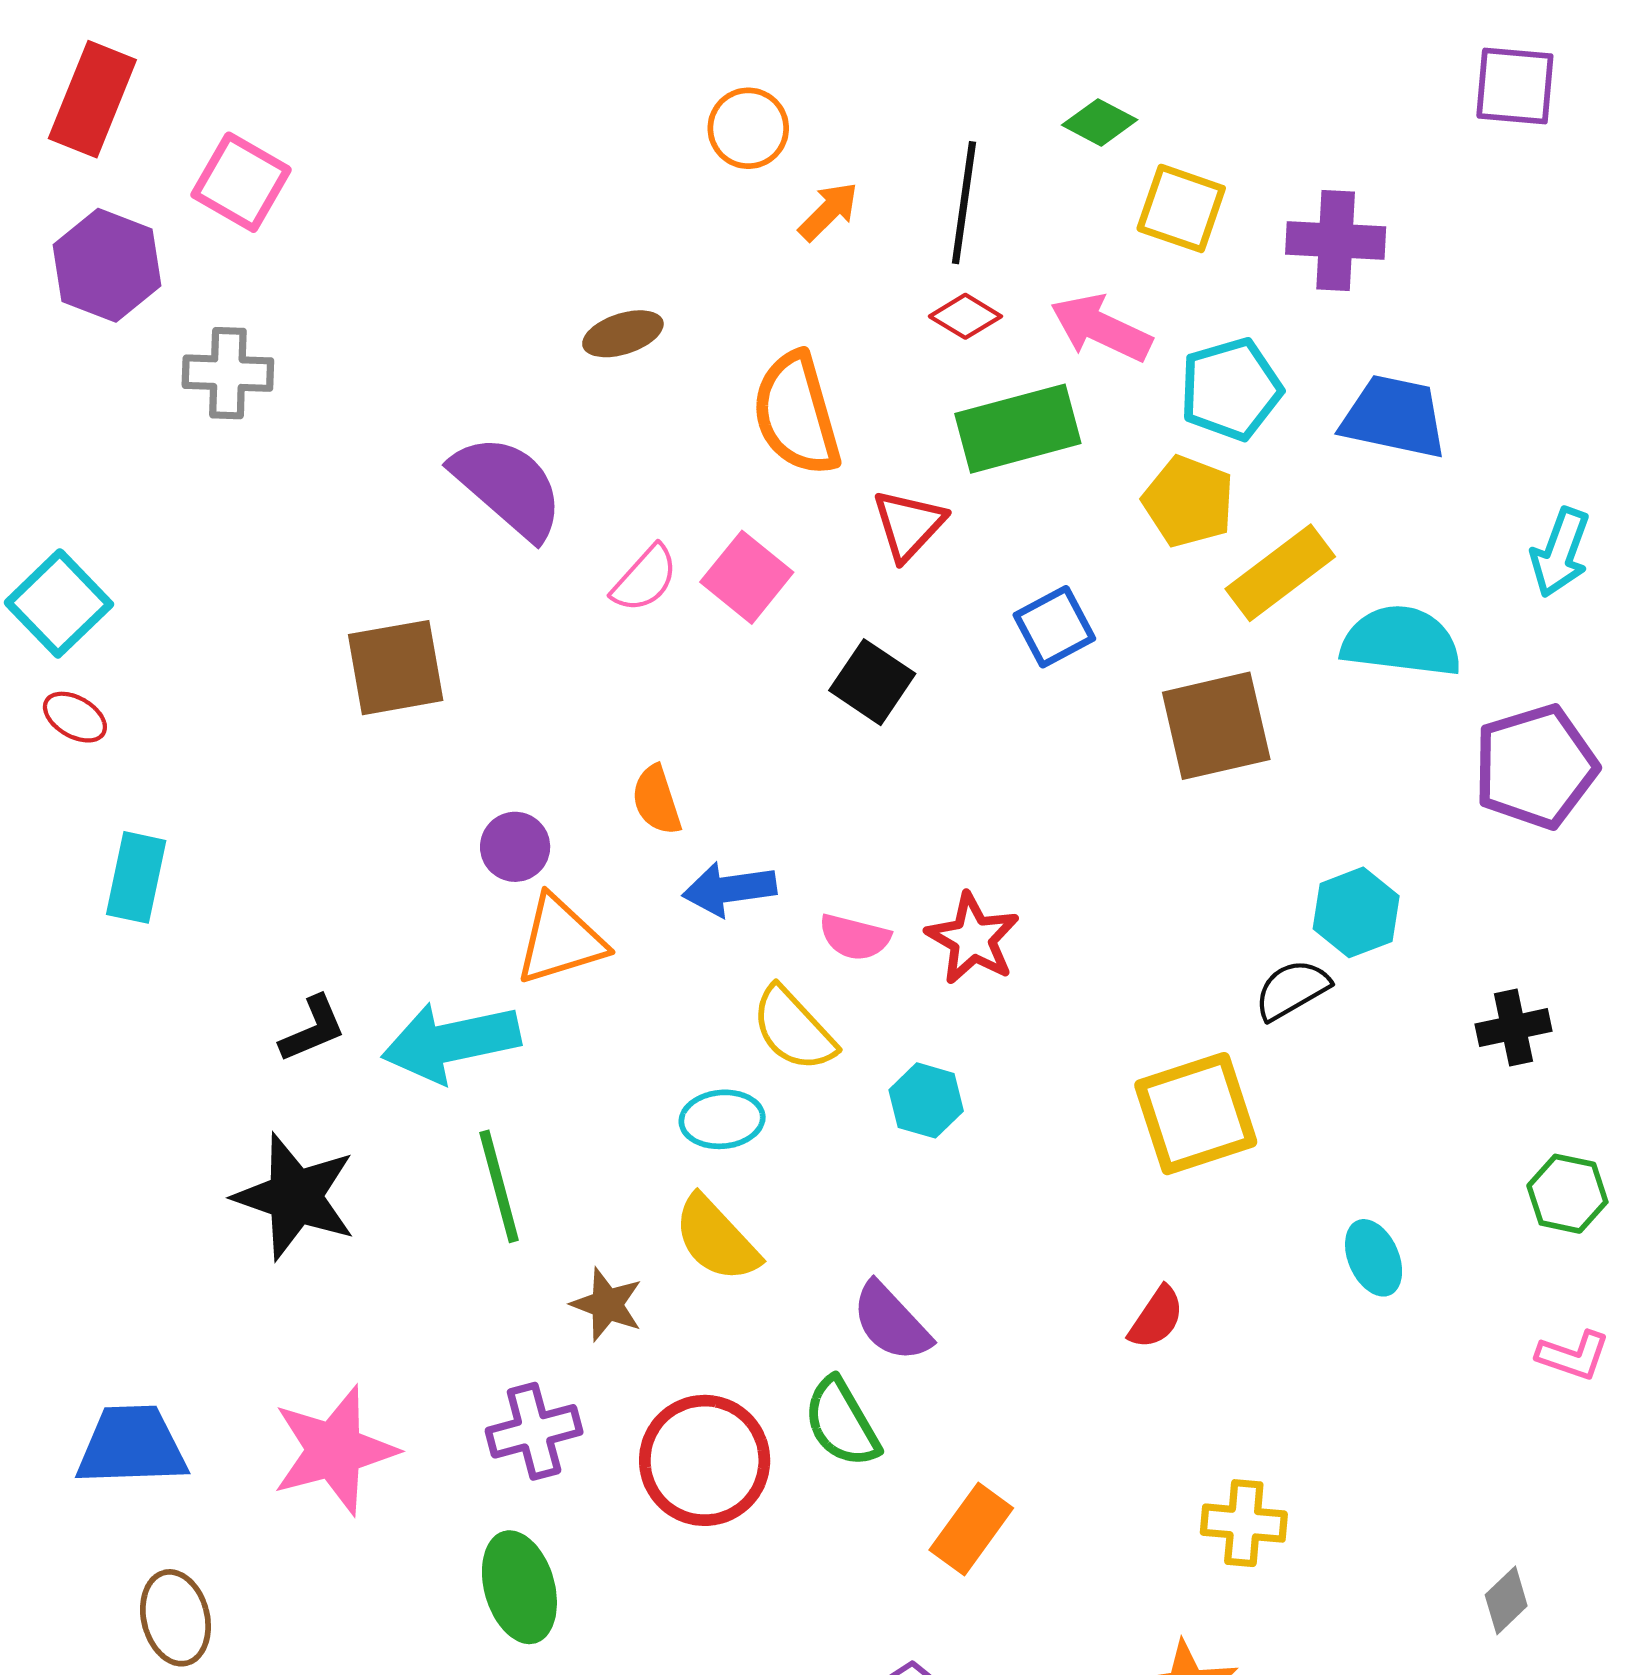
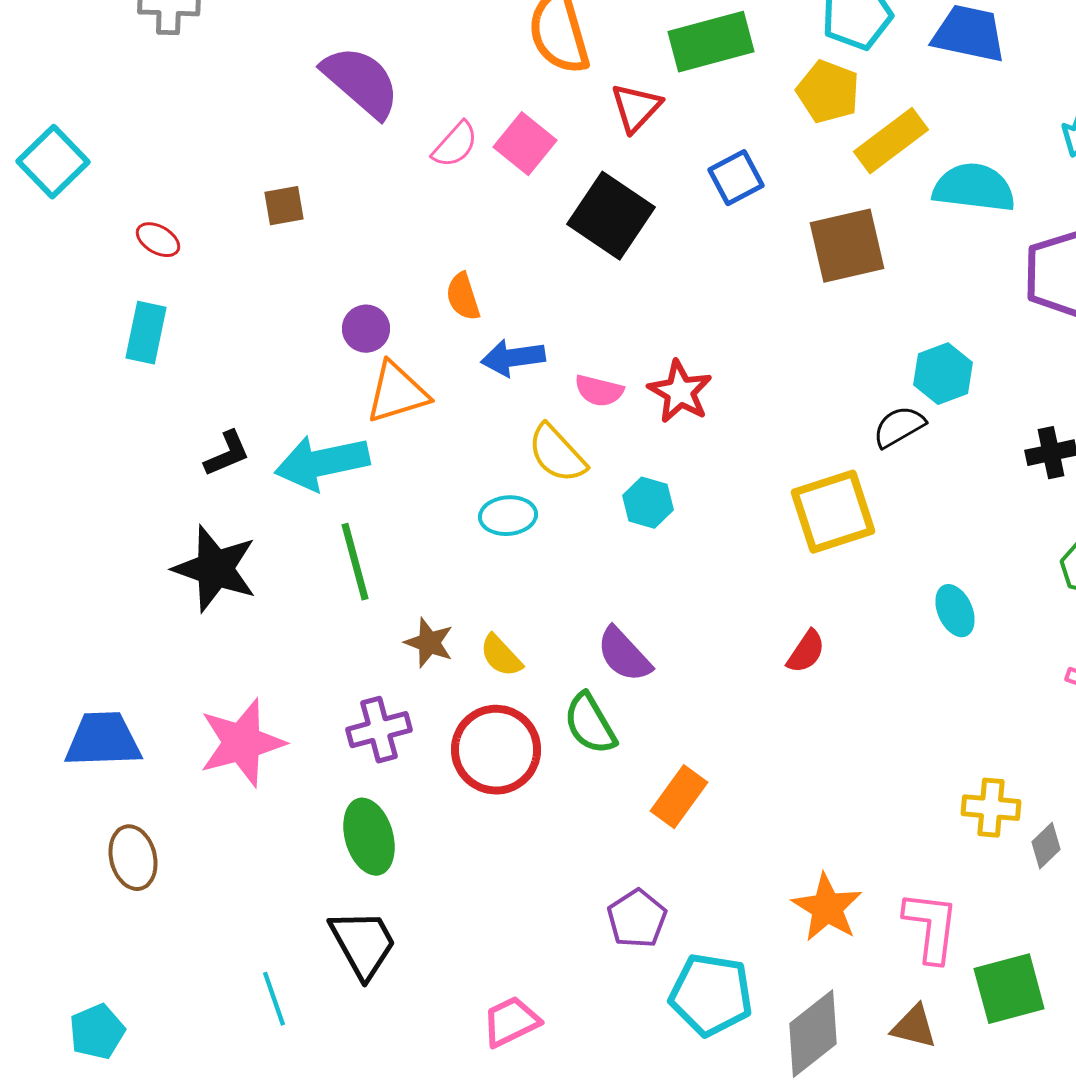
brown square: (396, 668) -> (284, 206), size x0.6
black square: (872, 682) -> (611, 216), size x1.5
red ellipse: (75, 717) -> (158, 240), moved
cyan rectangle: (136, 877) -> (146, 333), moved
yellow semicircle: (716, 1239) -> (501, 656), moved, size x0.7
yellow cross: (1244, 1523) -> (991, 808), moved

